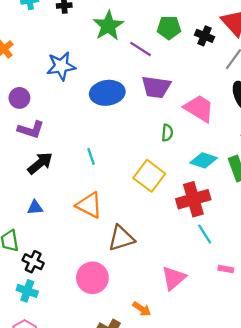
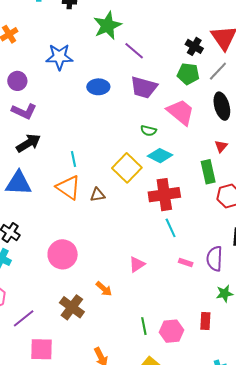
green pentagon: (169, 28) -> (188, 74), moved
blue ellipse: (107, 93) -> (98, 87), size x0.7
green semicircle: (167, 133) -> (149, 131), turned 91
cyan line: (91, 156) -> (74, 159), moved
cyan diamond: (204, 160) -> (160, 156), moved
blue triangle: (35, 208) -> (18, 183), size x1.8
brown triangle: (121, 238) -> (98, 195), moved, size x0.6
pink triangle: (174, 278) -> (137, 264), size x0.7

